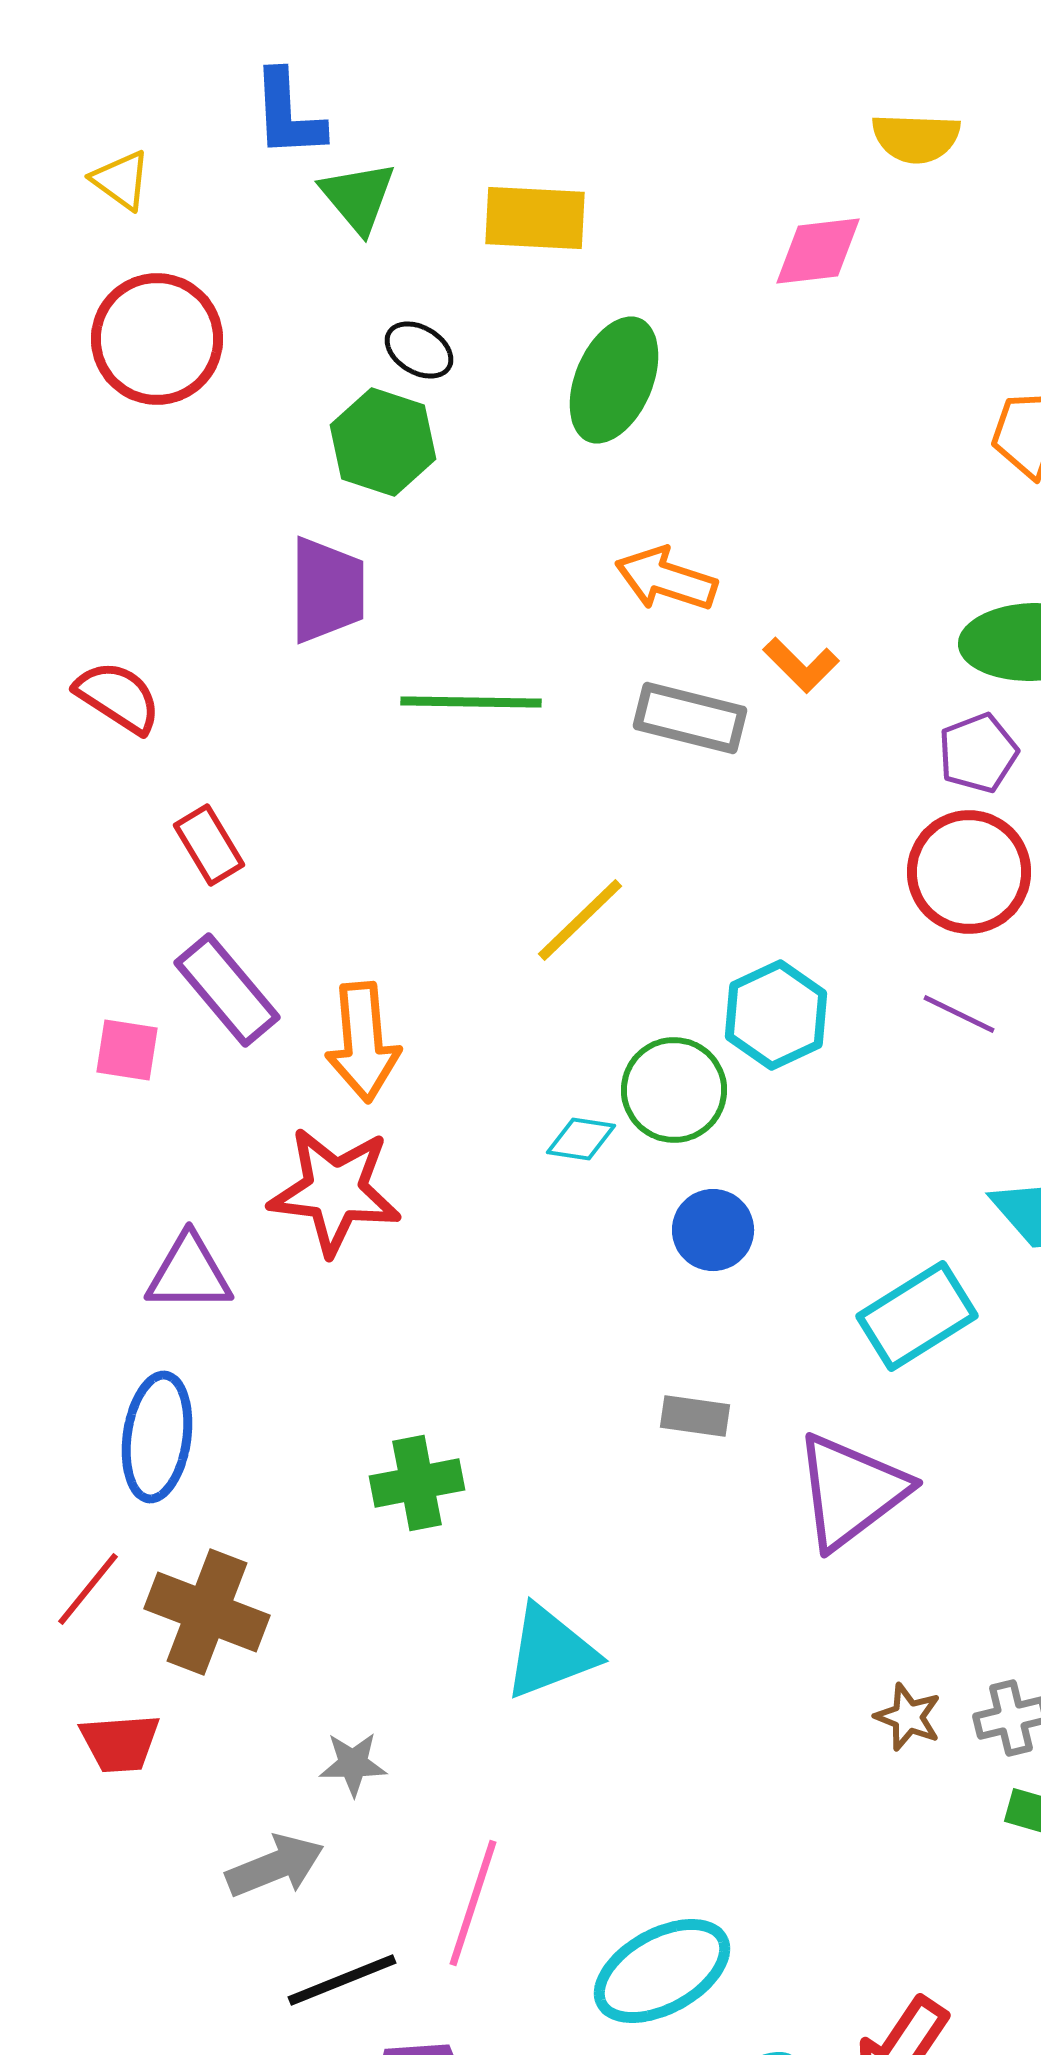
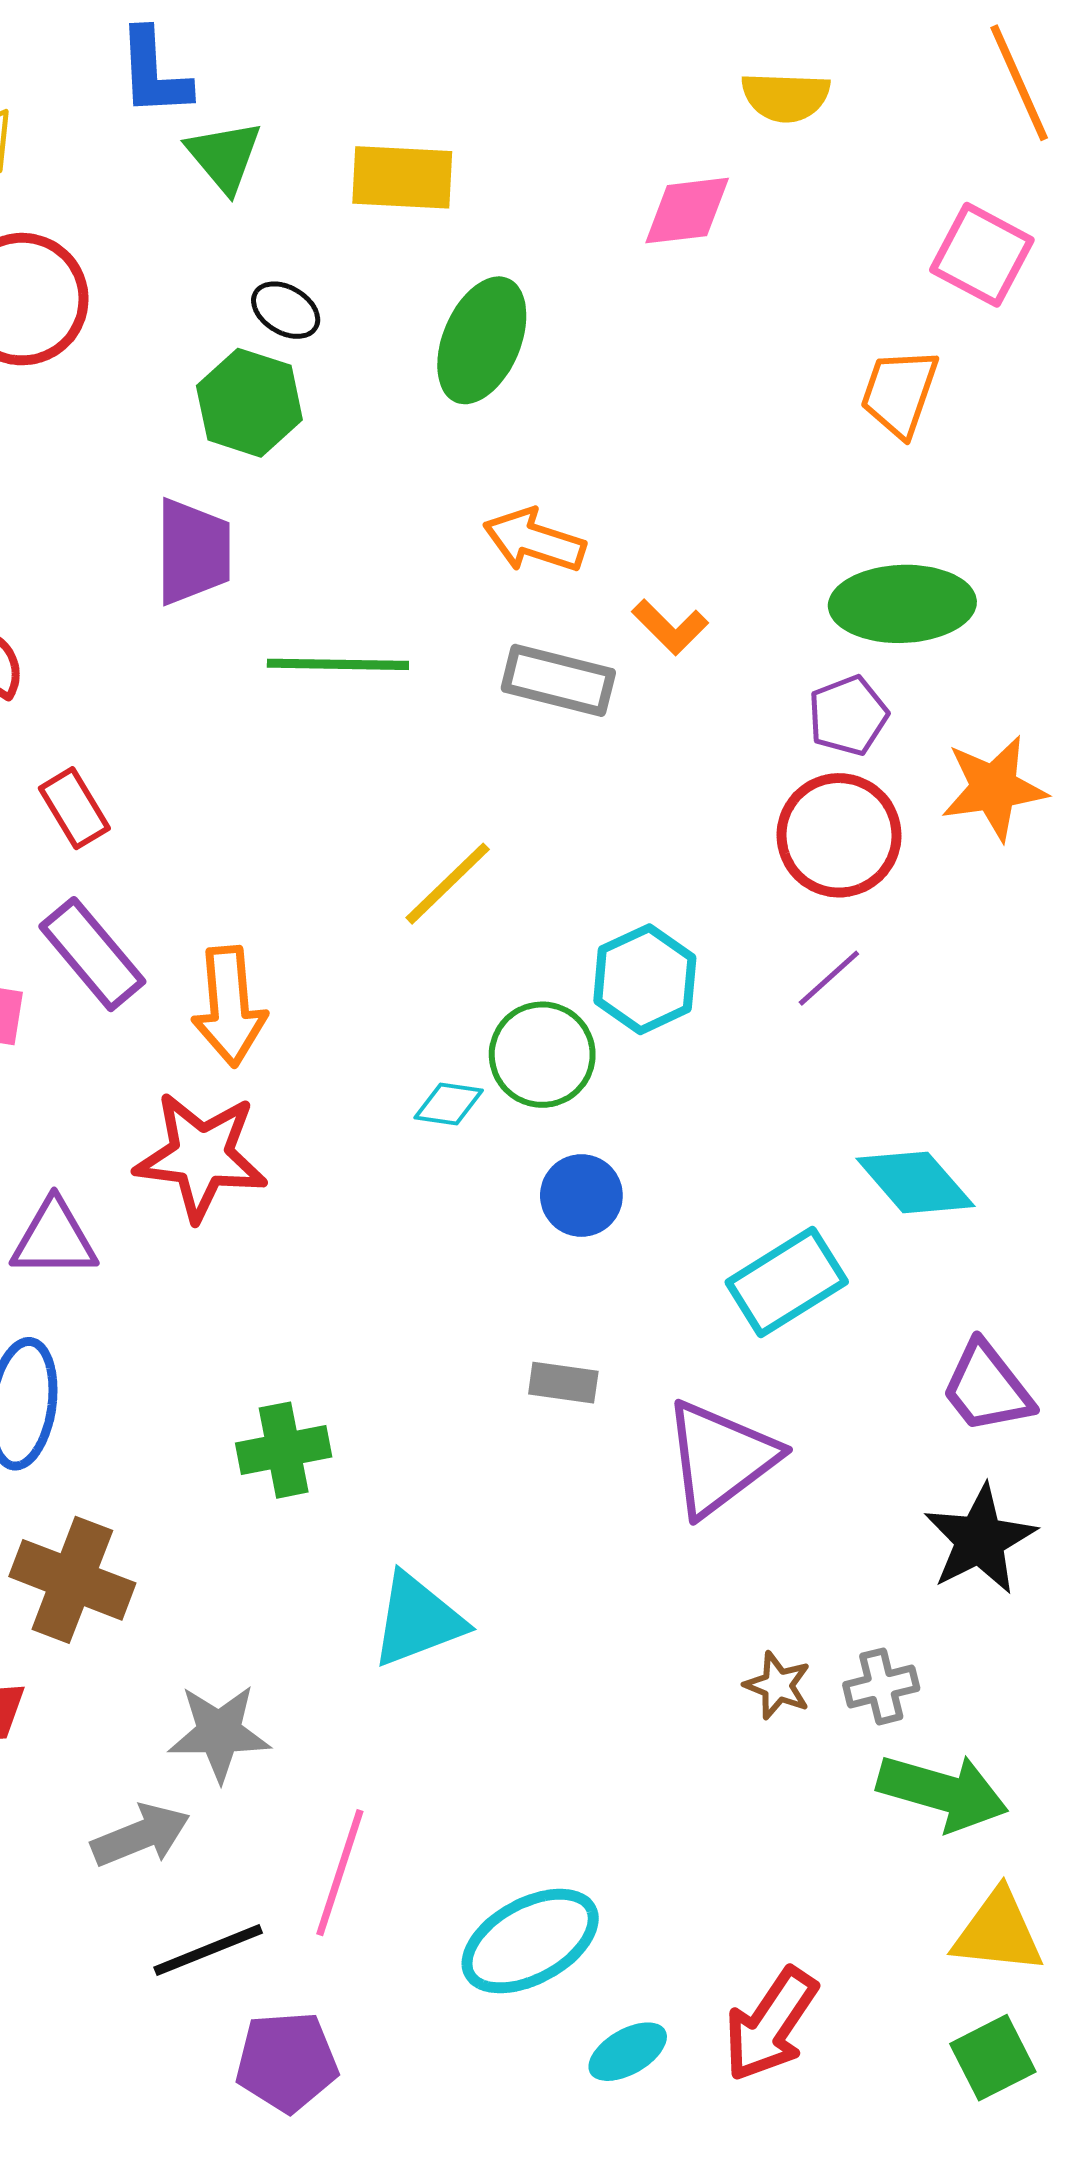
purple line: (959, 1014) -> (829, 978), turned -68
gray star: (353, 1764) -> (219, 1733), size x1.5

